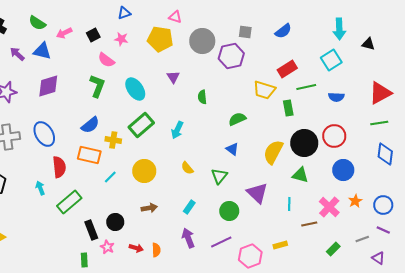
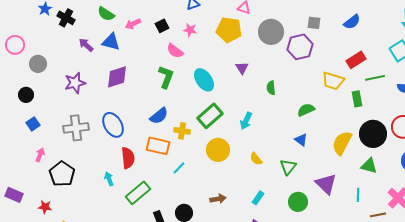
yellow circle: (144, 171) -> (218, 150), moved

